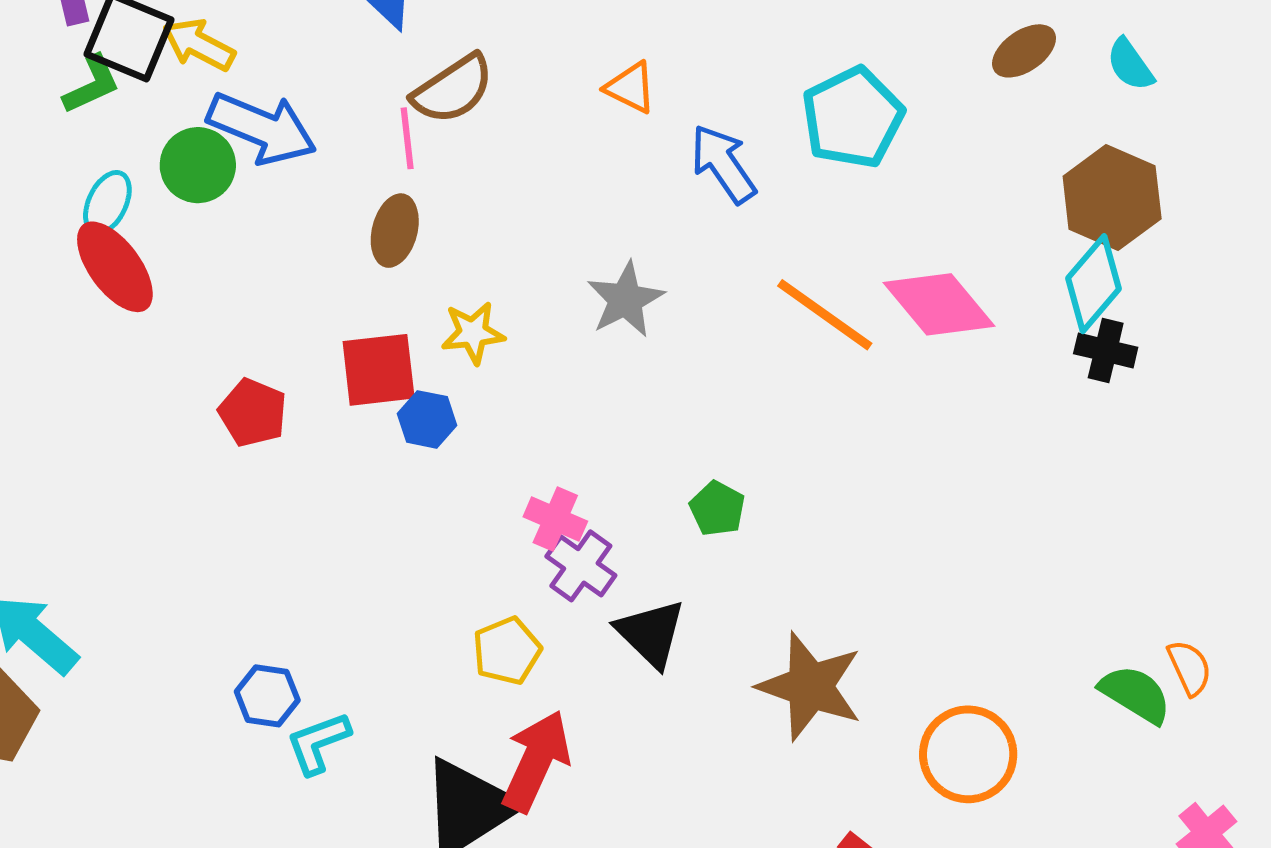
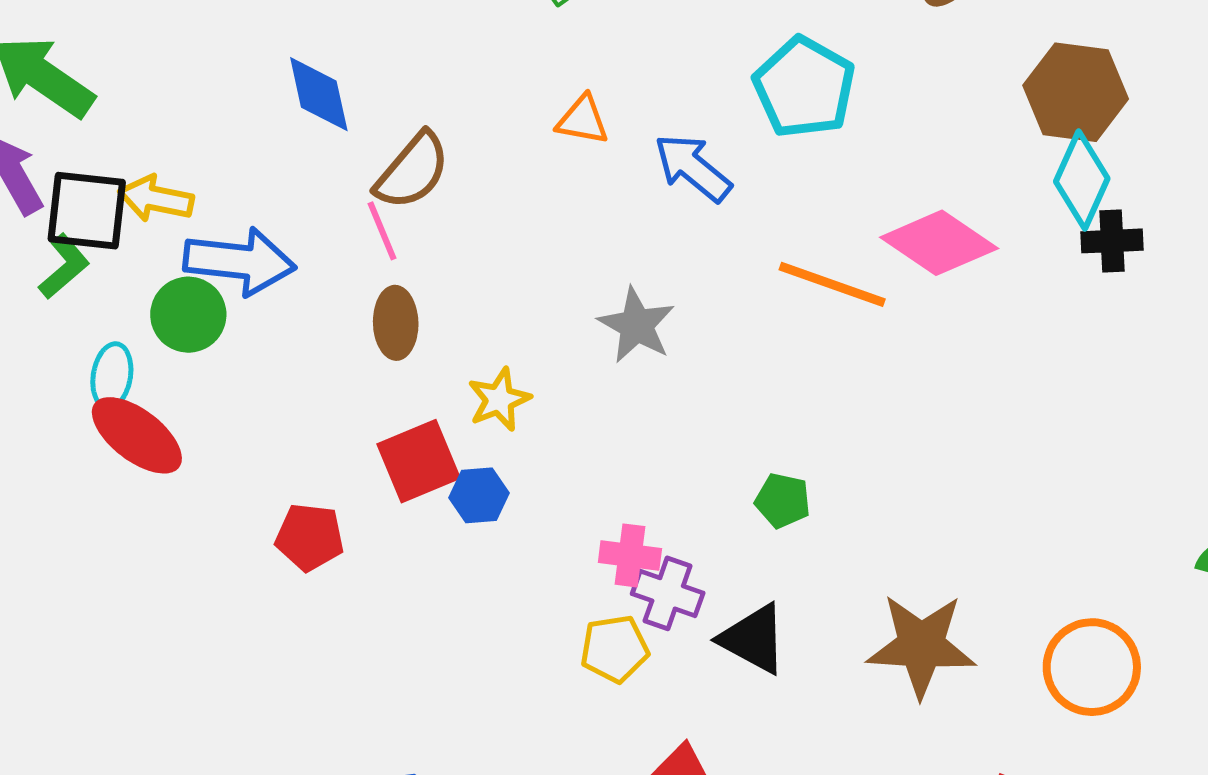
yellow pentagon: (507, 651) -> (615, 649), moved, turned 30

